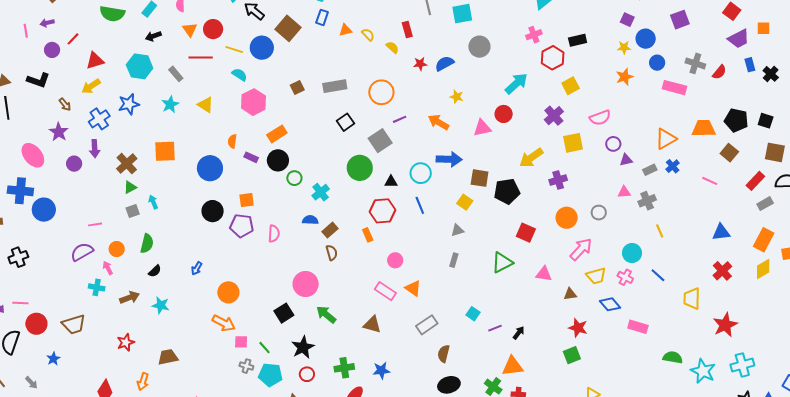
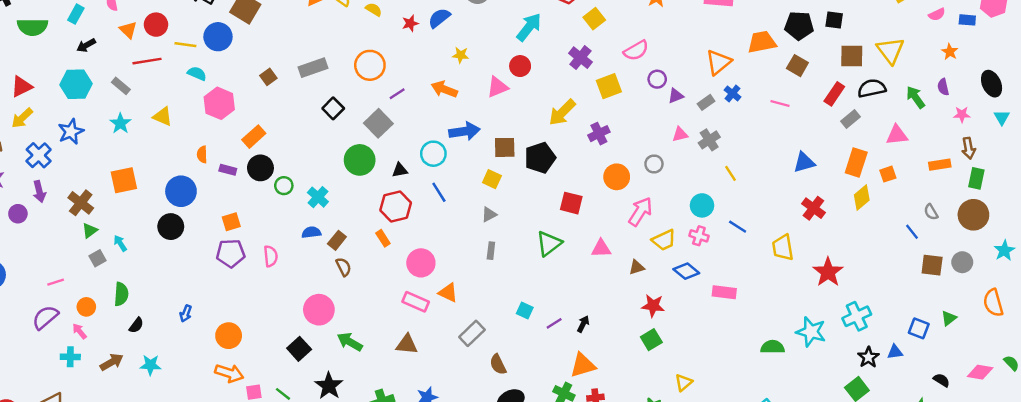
black circle: (213, 211) -> (171, 227), moved
pink circle: (395, 260) -> (421, 263), size x1.5
brown semicircle: (444, 354) -> (498, 364), turned -30
green semicircle: (673, 357) -> (773, 347), moved

